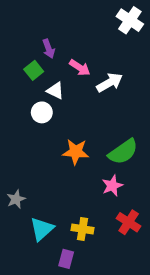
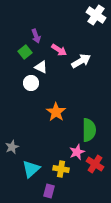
orange star: (76, 152) -> (56, 112), turned 30
green semicircle: (123, 152) -> (89, 130), moved, turned -55
pink star: (112, 186) -> (77, 152), moved

